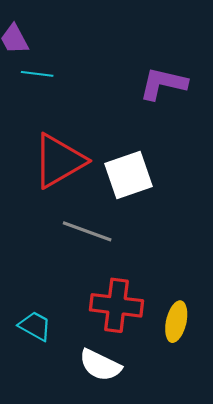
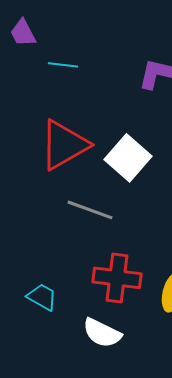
cyan line: (37, 74) -> (63, 65), moved
white square: (128, 175) -> (128, 158), turned -30

